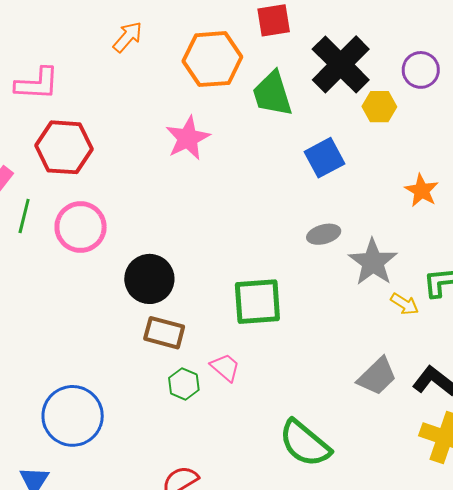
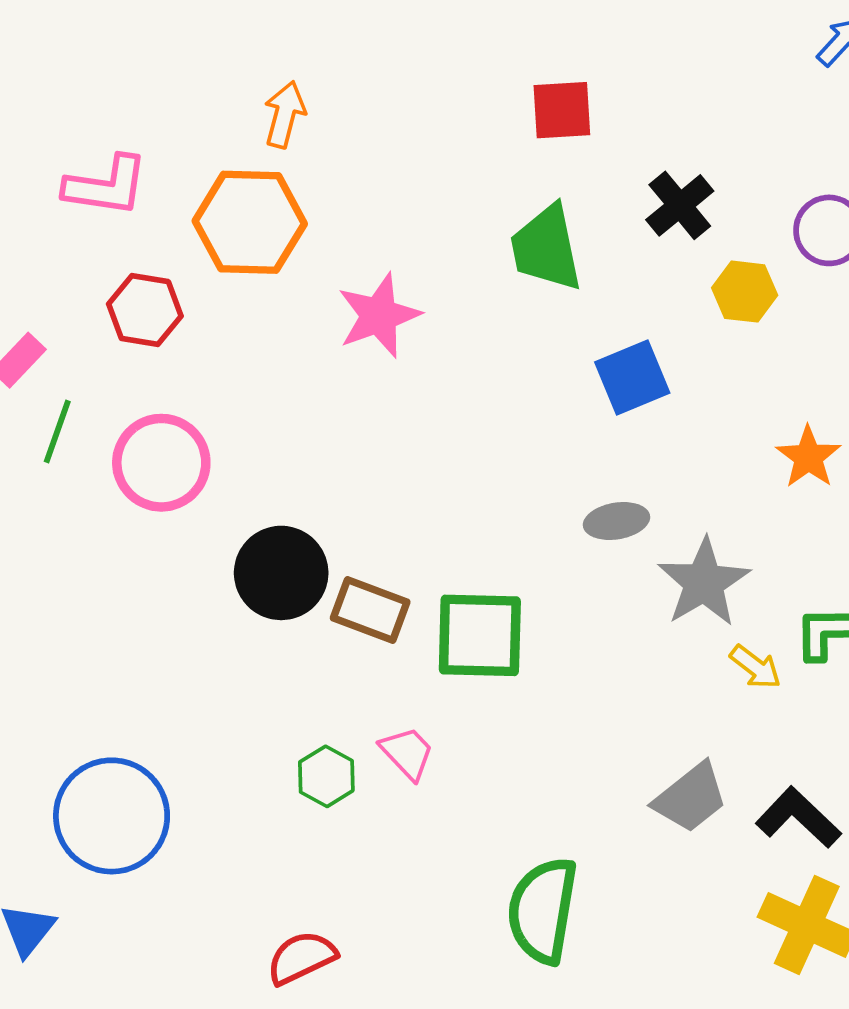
orange arrow: (128, 37) -> (285, 114), turned -32
orange hexagon: (212, 59) -> (250, 222), moved
black cross: (341, 64) -> (680, 205), size x0.6
red hexagon: (64, 147) -> (145, 310), size x0.7
brown rectangle: (164, 333) -> (370, 610), moved
green semicircle: (305, 443) -> (543, 910), turned 54

